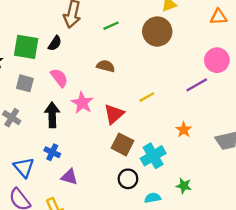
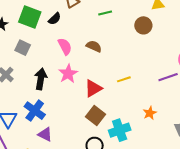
brown circle: (157, 32) -> (143, 25), size x0.7
pink semicircle: (59, 78) -> (65, 46), moved
blue cross: (52, 152) -> (35, 111), size x1.5

